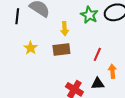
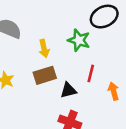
green star: (89, 15) -> (79, 40), moved
black triangle: (98, 84) -> (68, 90), moved

